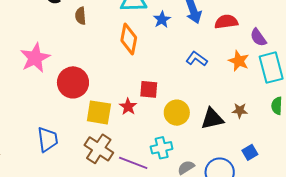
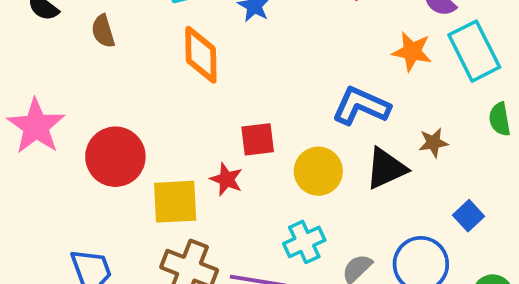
blue L-shape: (197, 59) -> (361, 106), moved, size x1.4

